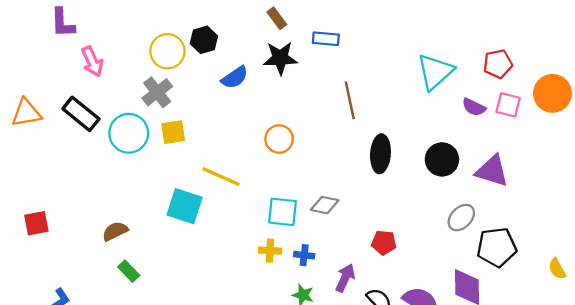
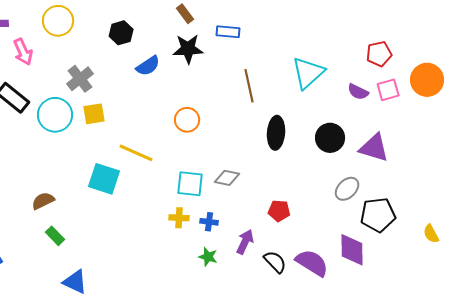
yellow circle: (167, 51) -> (58, 21), moved
cyan triangle: (435, 72) -> (308, 73), moved
pink square: (508, 105) -> (388, 90), turned -30

